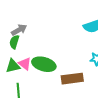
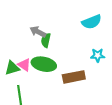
gray arrow: (19, 30) -> (38, 32), moved, turned -119
green semicircle: (14, 42) -> (46, 40), moved

